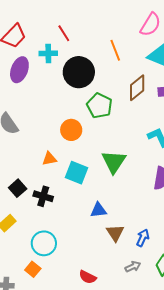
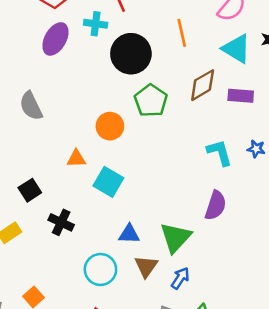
green triangle: (114, 162) -> (176, 237), moved
black cross: (43, 196) -> (61, 222), moved
cyan circle: (44, 243) -> (100, 269), moved

